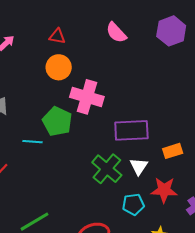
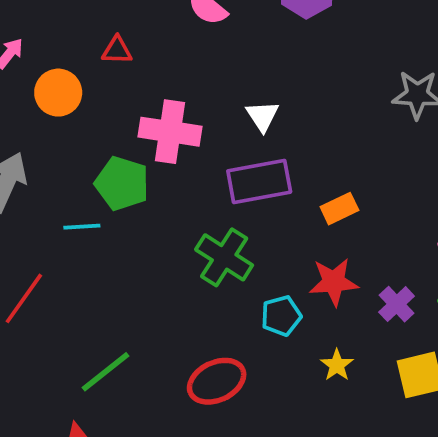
red triangle: (57, 36) -> (117, 50), moved
orange circle: (59, 67) -> (58, 93), moved
white triangle: (139, 166) -> (262, 116), moved

